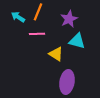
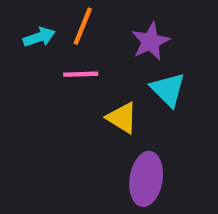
cyan arrow: (18, 17) -> (39, 37), turned 128
cyan triangle: (77, 41) -> (168, 89), turned 30

